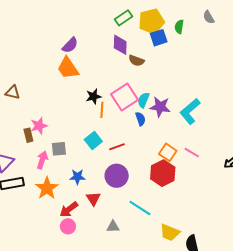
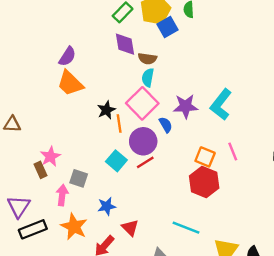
cyan semicircle: (143, 100) -> (148, 78), moved
gray square: (59, 149) -> (79, 178), turned 35
pink line: (192, 153) -> (233, 152), turned 49
purple circle: (117, 176) -> (143, 141), moved

